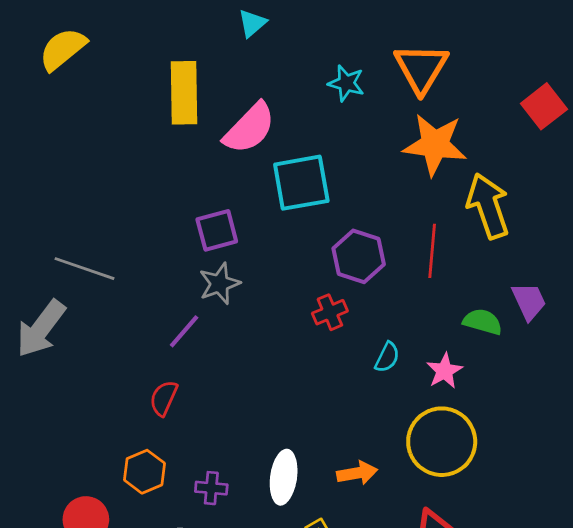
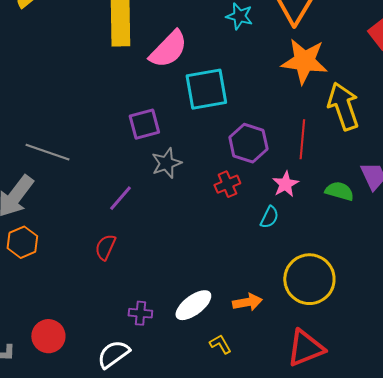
gray star: (219, 284) -> (166, 163), moved
pink star: (444, 371) -> (285, 184), moved
orange hexagon: (145, 472) -> (22, 242), moved
white ellipse: (284, 477) -> (193, 305), turned 45

